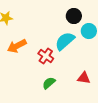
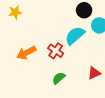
orange arrow: (17, 46) -> (26, 53), moved
red triangle: (84, 78) -> (94, 73), turned -32

